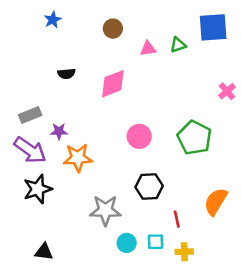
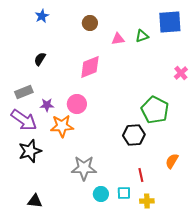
black semicircle: (66, 74) -> (40, 59), moved, turned 128
pink circle: (139, 136) -> (77, 104), moved
black hexagon: (149, 187) -> (134, 135), moved
orange semicircle: (216, 202) -> (172, 161), size x0.7

